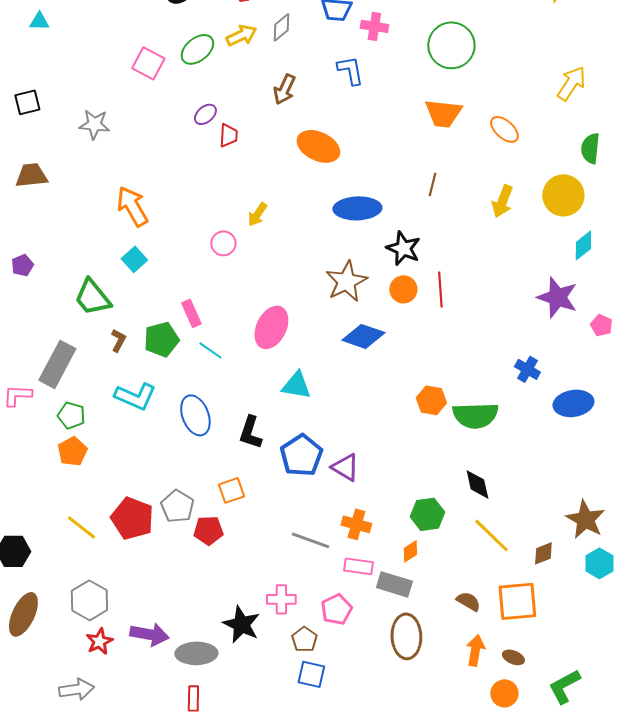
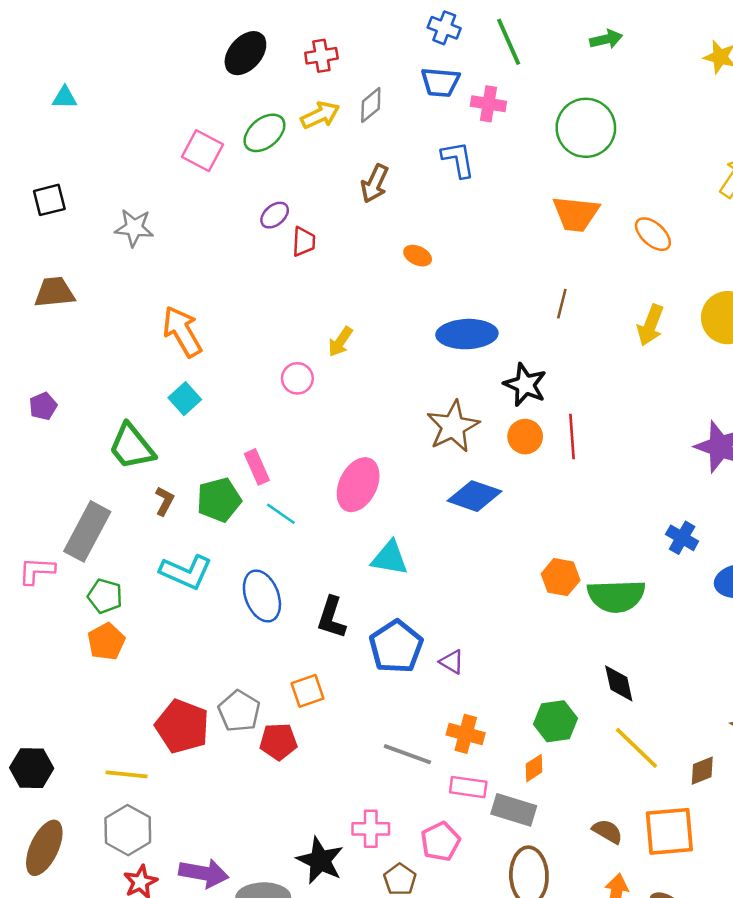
orange ellipse: (318, 146) -> (418, 256), size x0.5
purple triangle: (345, 467) -> (452, 662), size x0.7
yellow line: (81, 527) -> (127, 774), moved, turned -32

